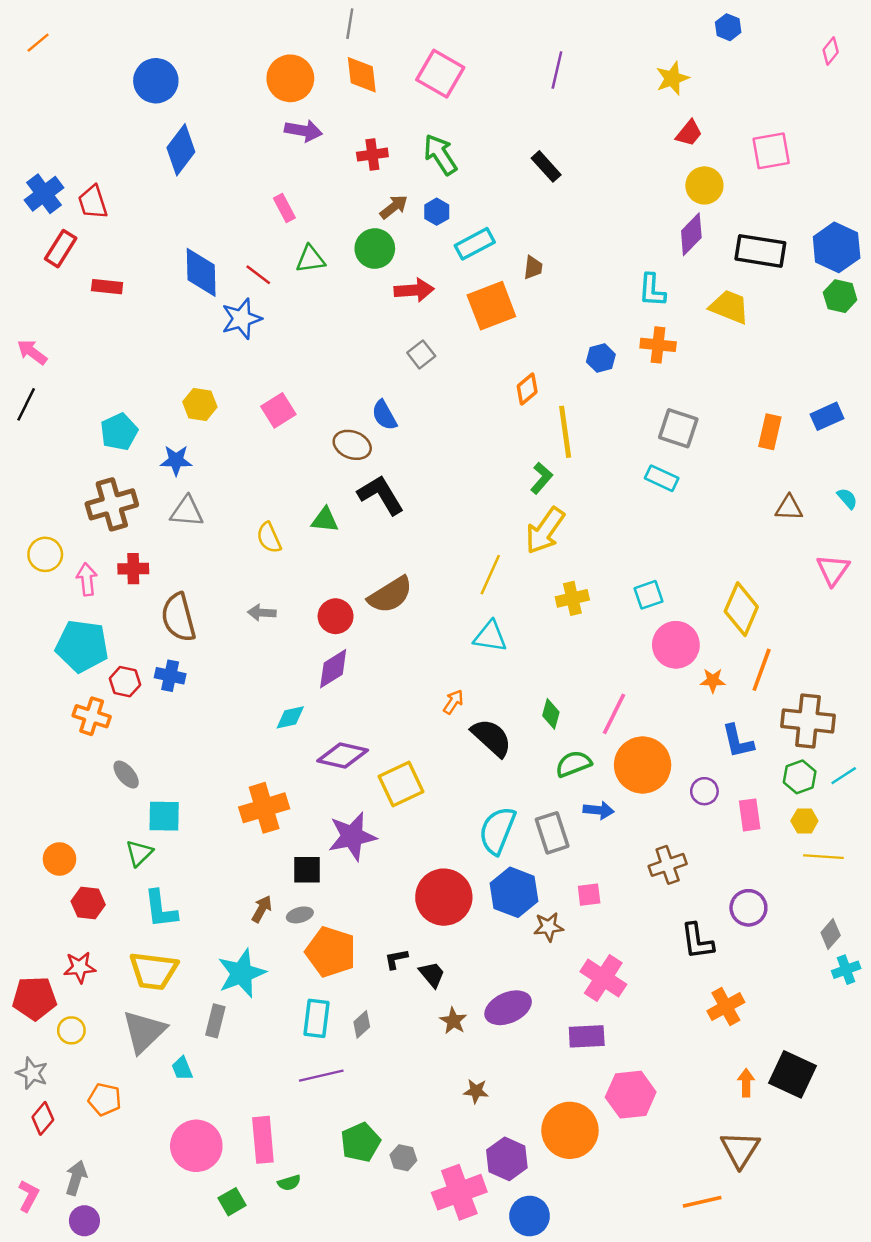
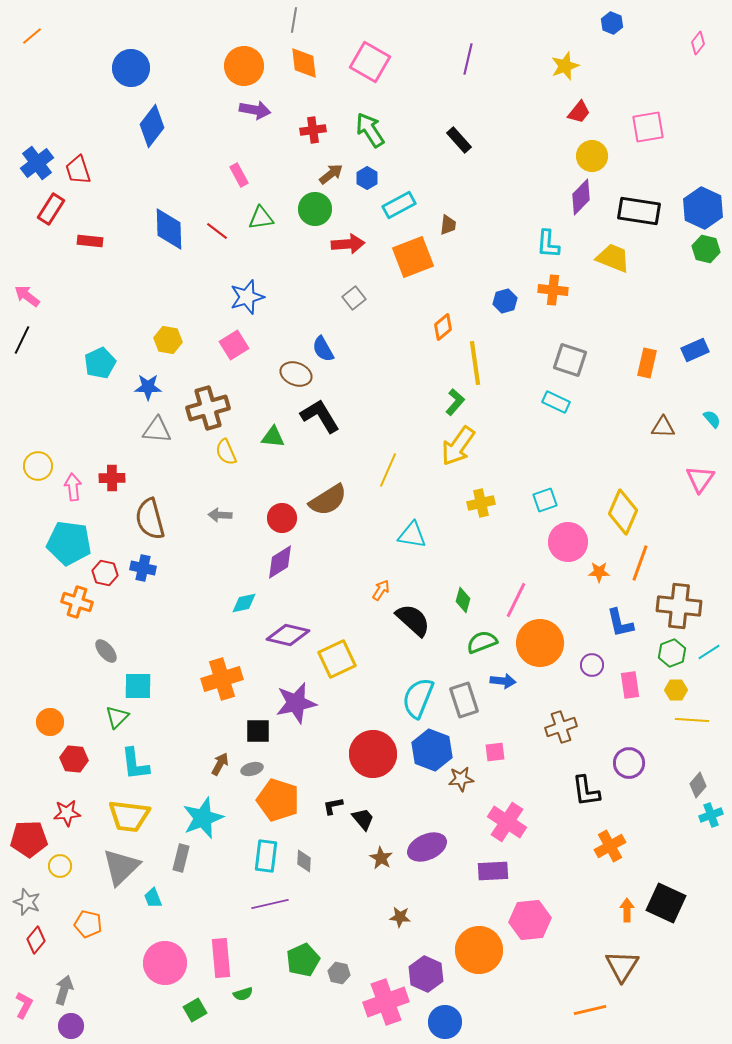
blue star: (242, 319) -> (247, 297), moved
brown cross: (112, 504) -> (208, 408), moved
yellow line: (490, 575) -> (388, 470), moved
gray diamond: (362, 1024) -> (304, 861), turned -45

